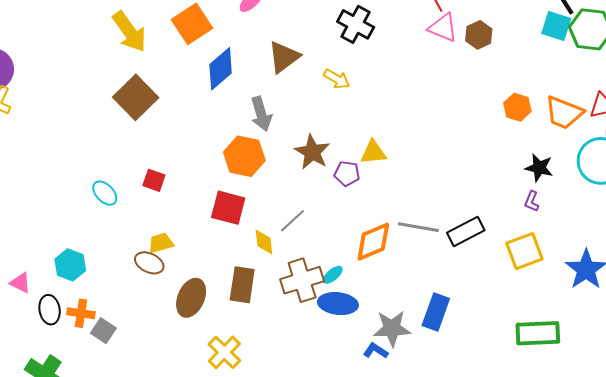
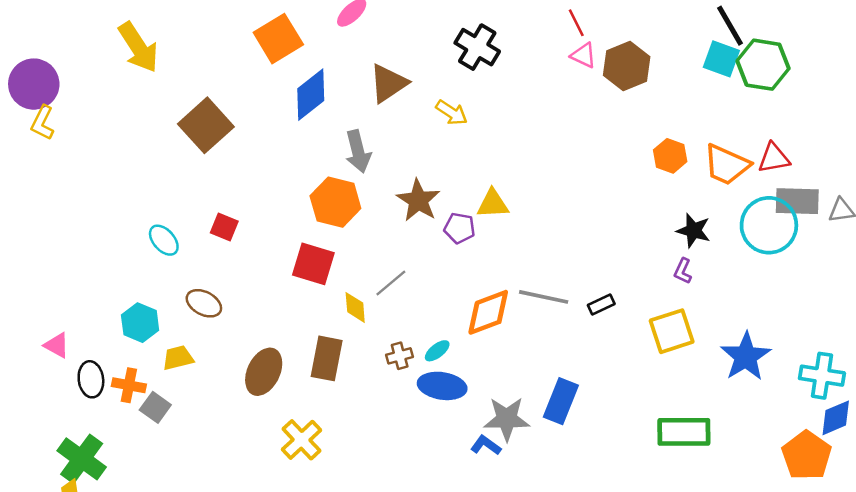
pink triangle: (443, 28) -> (584, 55), size x0.7
yellow arrow: (129, 32) -> (138, 47), moved
brown hexagon: (479, 35) -> (627, 66), size x1.4
black rectangle: (466, 231) -> (601, 305), size x0.6
yellow trapezoid: (161, 243) -> (178, 358), moved
brown ellipse: (149, 263) -> (204, 303), moved
cyan hexagon: (70, 265) -> (140, 323), moved
brown cross: (302, 280) -> (400, 356), size x0.5

